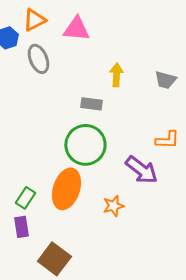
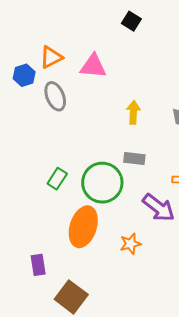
gray rectangle: (91, 104) -> (134, 158), moved
green rectangle: (25, 198) -> (57, 179), moved

